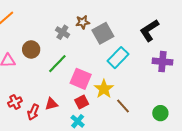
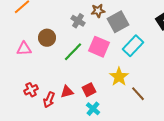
pink square: (81, 79) -> (99, 47), moved
red square: (82, 102) -> (89, 90), moved

